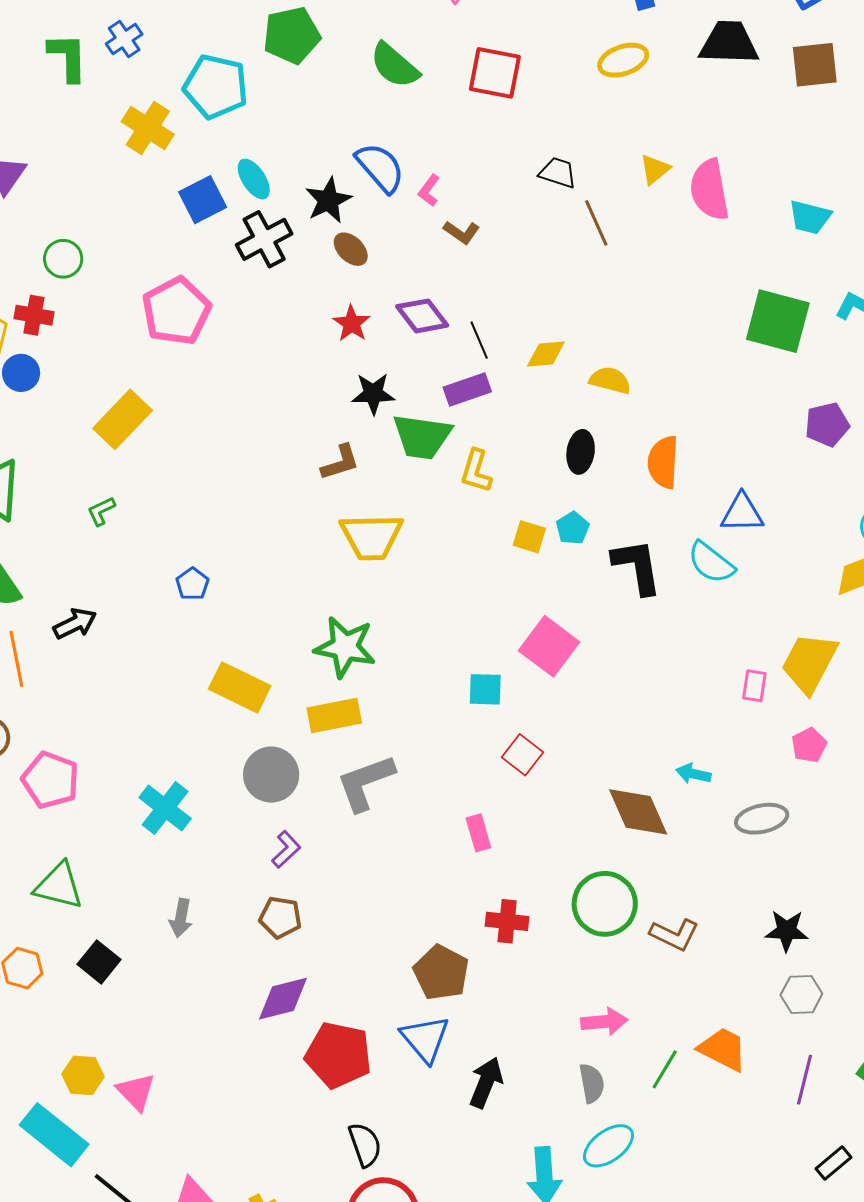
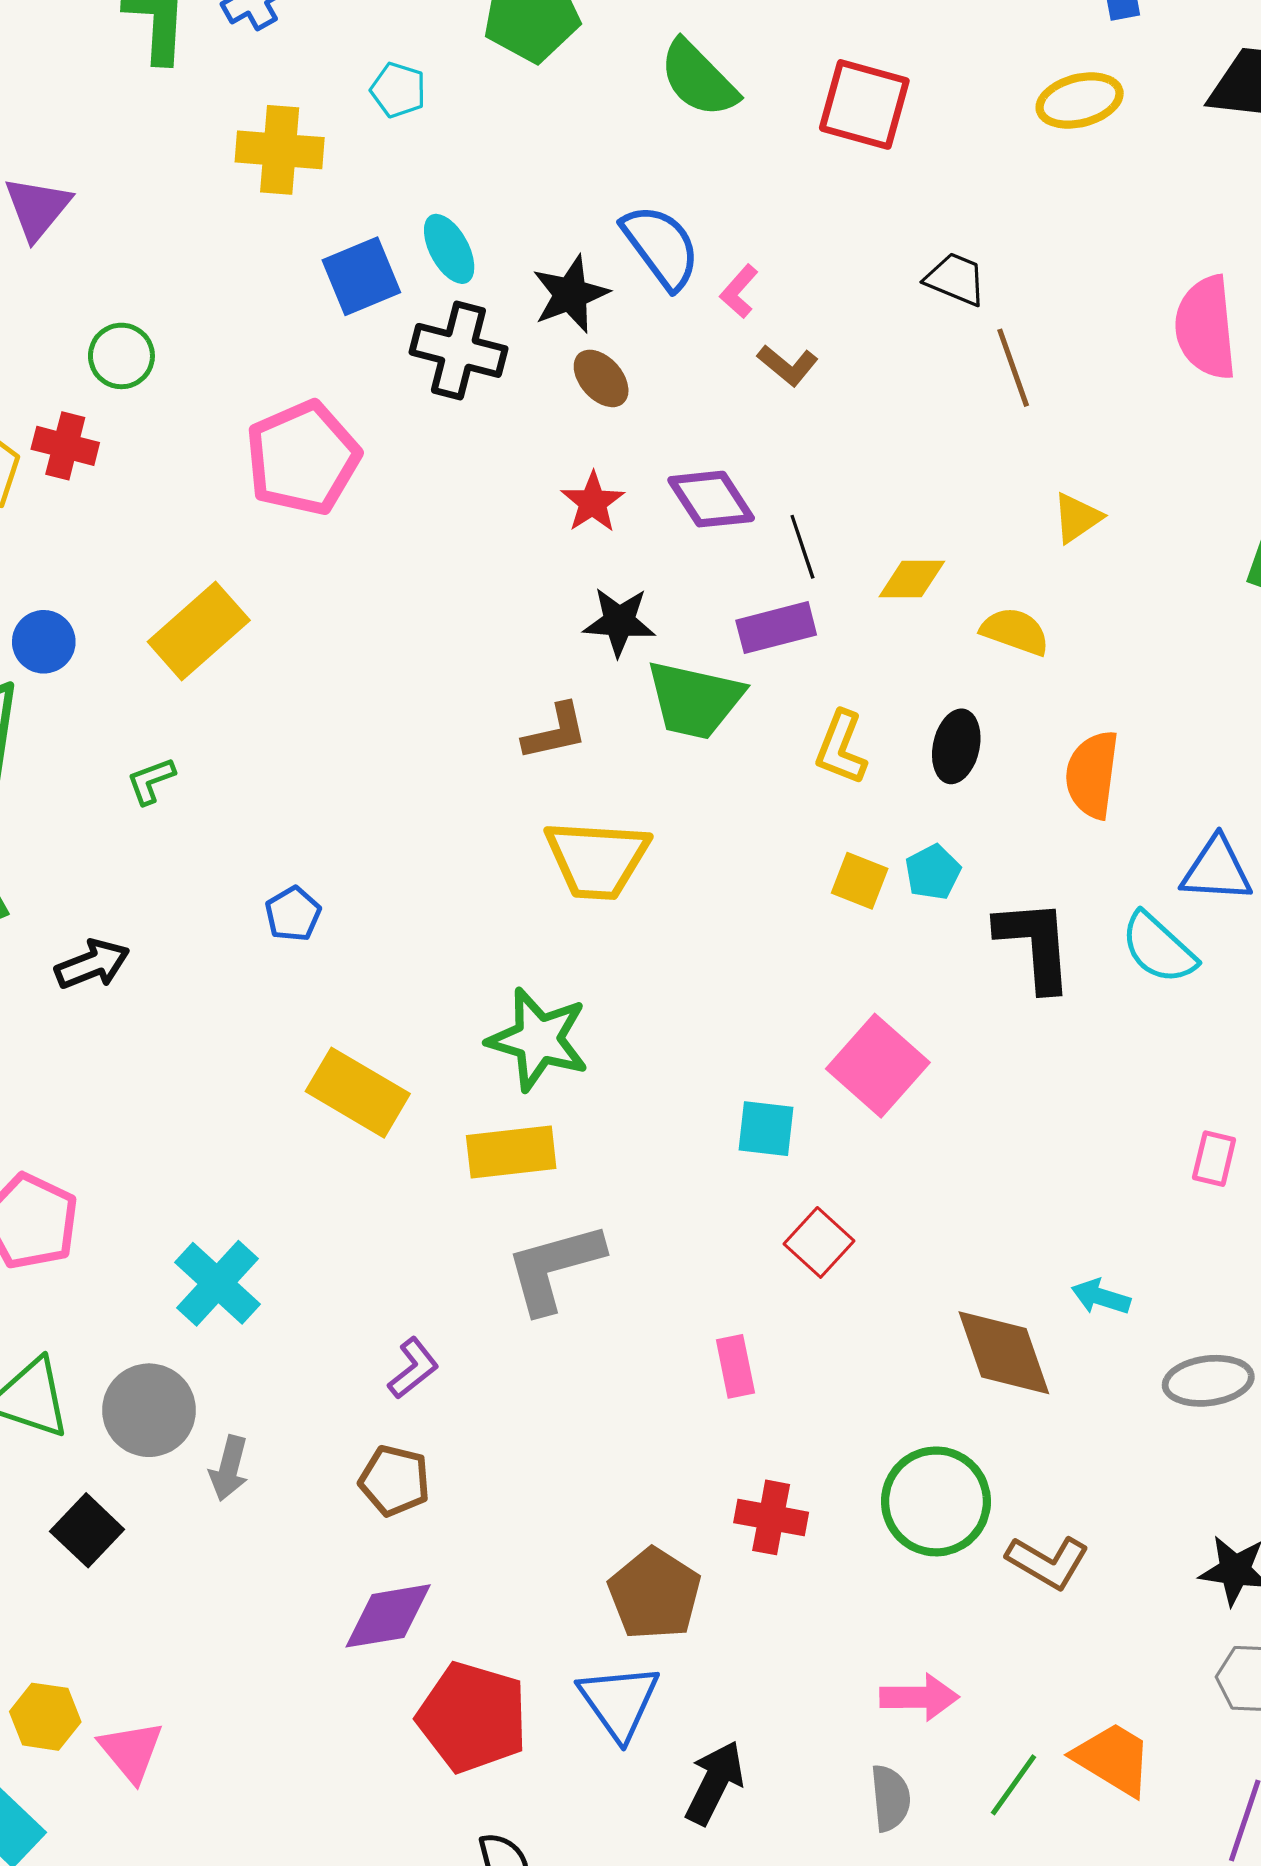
cyan pentagon: (216, 87) -> (398, 90), size x0.5
yellow cross: (148, 128) -> (280, 150), turned -33
yellow triangle: (655, 169) -> (1077, 518), moved
black cross: (264, 239) -> (458, 350), turned 38
blue circle: (21, 373) -> (44, 642), moved
yellow L-shape: (476, 471) -> (841, 748), moved
gray circle: (271, 775) -> (149, 1410), moved

